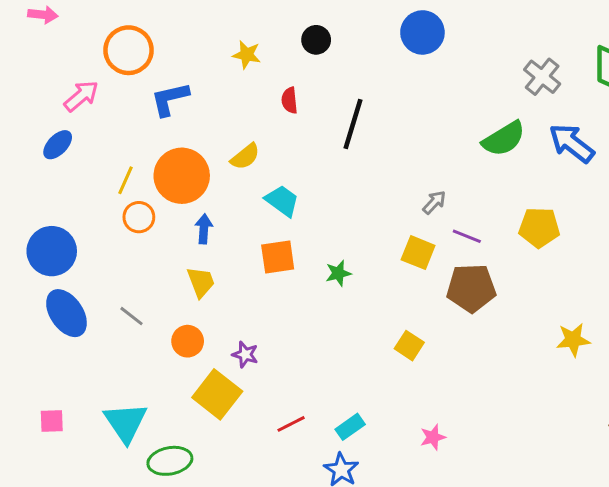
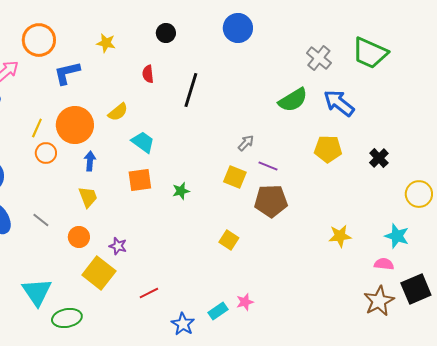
yellow star: (247, 55) -> (106, 43), moved
yellow pentagon: (539, 227) -> (328, 149), moved
cyan rectangle: (350, 427) -> (218, 311), moved

